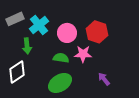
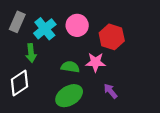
gray rectangle: (15, 19) -> (17, 22), turned -42
pink circle: (67, 33) -> (77, 25), moved
purple arrow: (104, 79) -> (111, 91), moved

